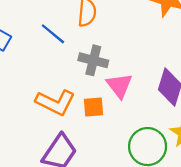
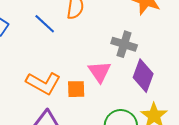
gray cross: (93, 60) -> (124, 44), moved

